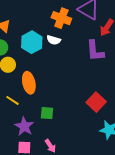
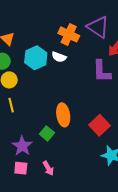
orange ellipse: (29, 83) -> (63, 115), moved
yellow line: (13, 100) -> (11, 105), moved, turned 40
green square: (47, 113) -> (47, 133), turned 32

